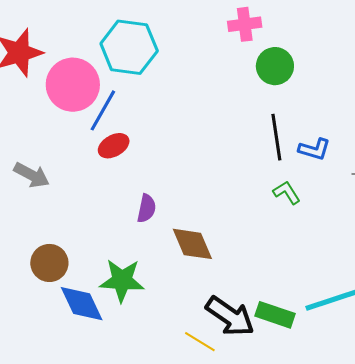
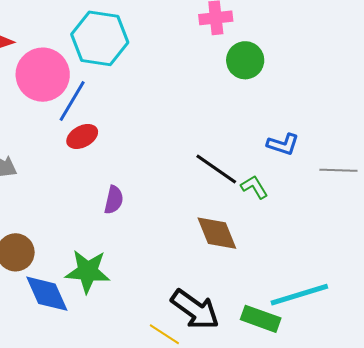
black line: (276, 137) -> (216, 169), moved, turned -48
brown diamond: (192, 244) -> (217, 233), moved
green rectangle: (275, 315) -> (261, 319), moved

